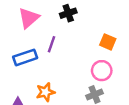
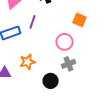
pink circle: (102, 71) -> (65, 42), moved

